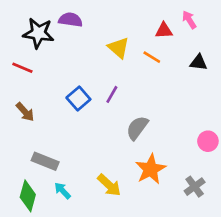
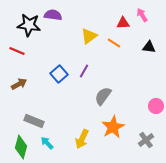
yellow triangle: (119, 48) -> (89, 36), turned 42
brown arrow: (25, 112) -> (19, 84), turned -77
yellow arrow: (109, 185) -> (82, 139), turned 72

